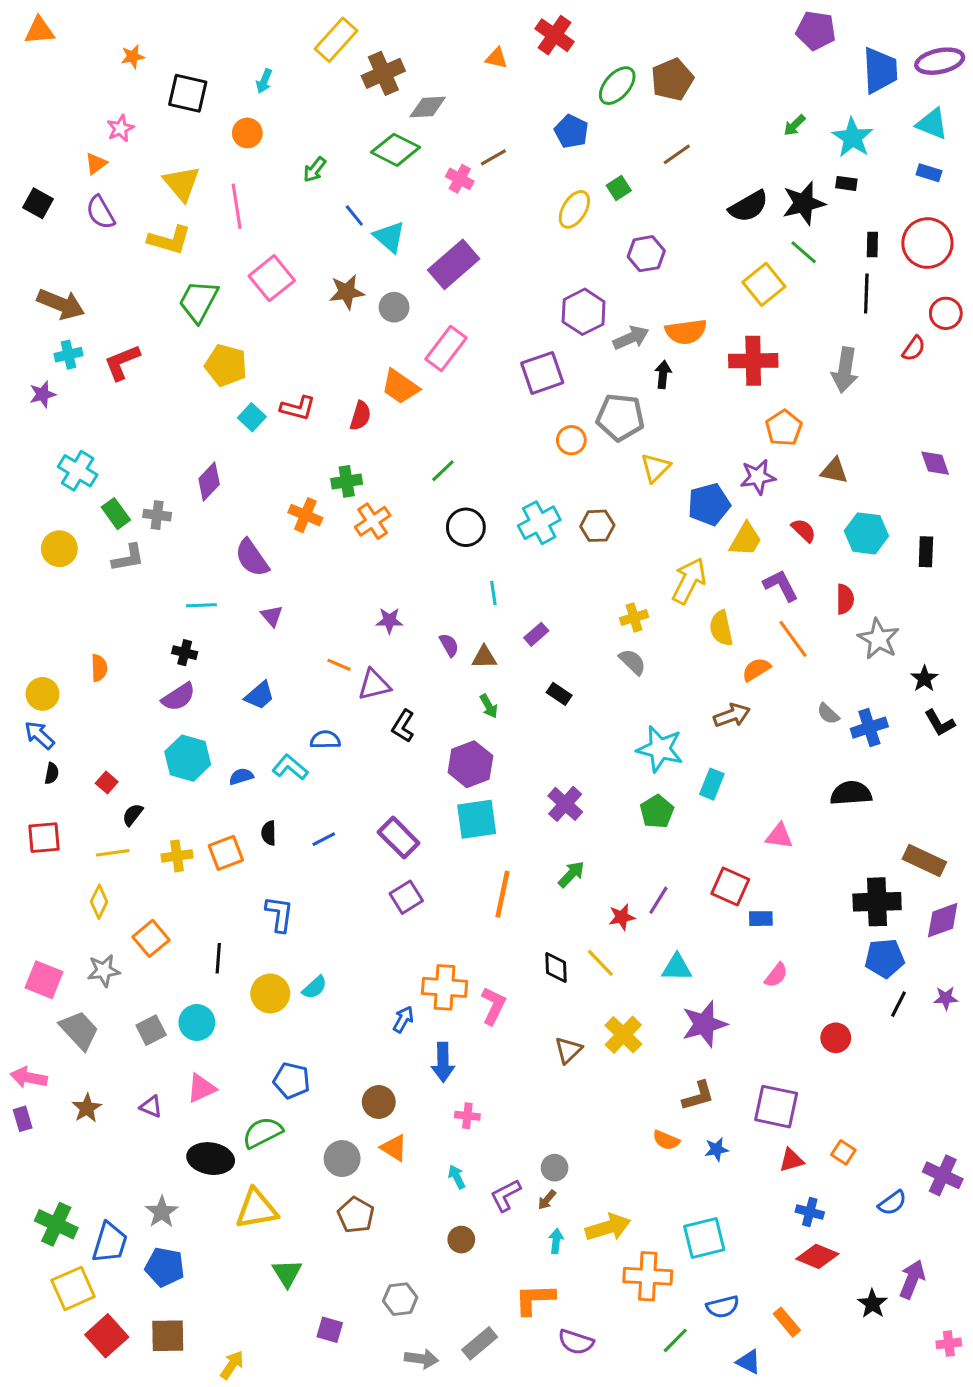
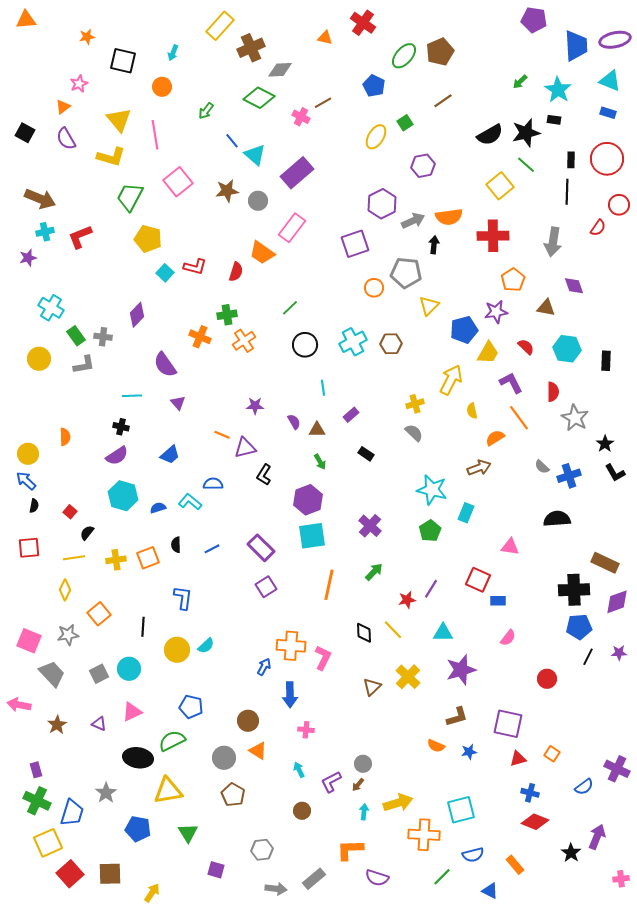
purple diamond: (935, 463) -> (574, 286), moved
yellow semicircle: (721, 628) -> (472, 411), size x0.7
purple rectangle: (23, 1119) -> (36, 770), moved
blue pentagon: (165, 1267) -> (138, 829), moved

